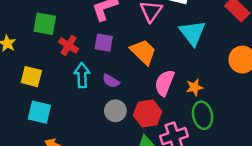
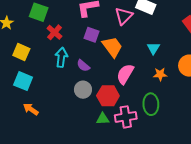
cyan triangle: (192, 33) -> (153, 48), moved, size x0.6
purple square: (104, 43) -> (91, 35), moved
orange star: (194, 87) -> (160, 74), moved

